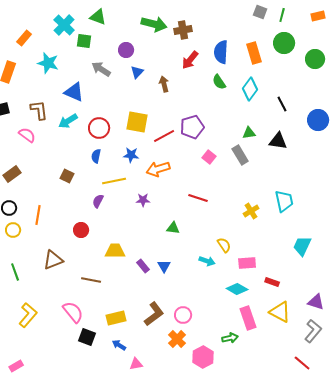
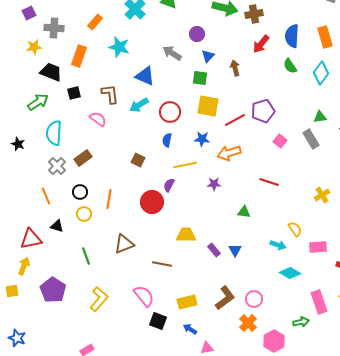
green square: (84, 41) -> (200, 78), moved
red circle: (81, 230) -> (152, 202), moved, size x1.5
cyan diamond: (237, 289) -> (290, 273), moved

